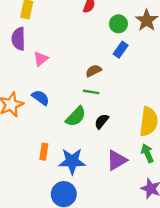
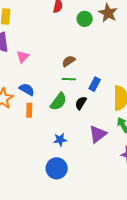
blue rectangle: (121, 50) -> (95, 84), moved
orange rectangle: (44, 152) -> (29, 110), moved
blue star: (72, 161) -> (60, 140), size x0.6

